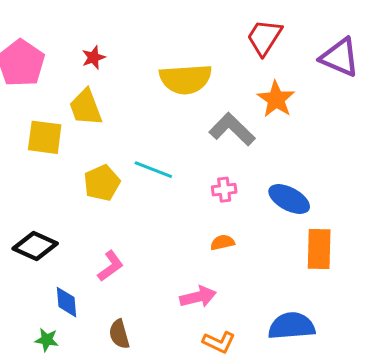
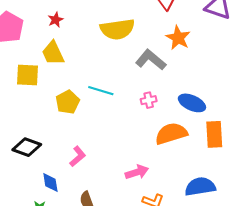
orange semicircle: (222, 242) -> (171, 134), moved, size x2.0

